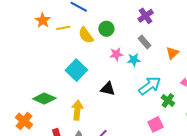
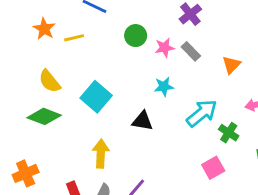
yellow semicircle: (86, 35) -> (50, 81), moved
pink star: (116, 54) -> (165, 48), moved
cyan star: (134, 60) -> (164, 87), moved
green diamond: (44, 98) -> (44, 116), moved
orange cross: (24, 121) -> (26, 173), turned 30

